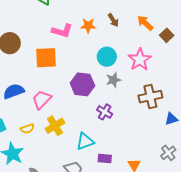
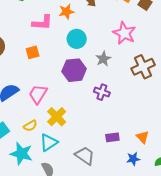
cyan circle: (107, 57) -> (77, 39), moved
orange square: (46, 58) -> (33, 52), size x0.6
cyan triangle: (85, 141) -> (49, 142), moved

